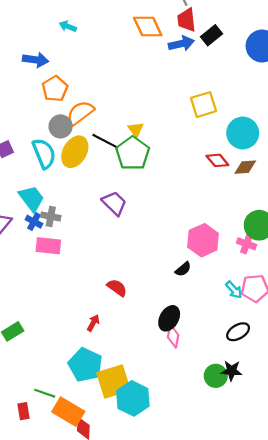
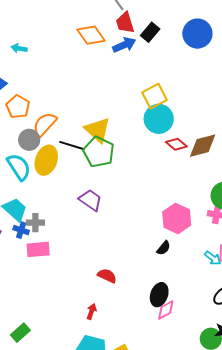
yellow triangle: (136, 129) -> (98, 130), size x1.8
cyan circle: (243, 133) -> (159, 119), moved
brown diamond: (245, 167) -> (203, 146), size x1.4
pink diamond: (173, 336) -> (166, 310), turned 60

